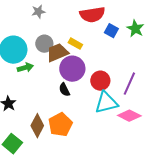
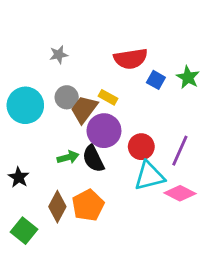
brown trapezoid: (57, 53) -> (84, 109), turned -30
green arrow: (25, 68) -> (68, 157), moved
black semicircle: (64, 90) -> (93, 159), size x1.5

